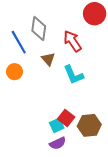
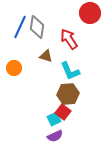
blue line: (19, 42) -> (20, 27), moved, turned 55
brown triangle: (48, 59) -> (46, 56), turned -32
brown hexagon: (89, 125) -> (68, 94), moved

